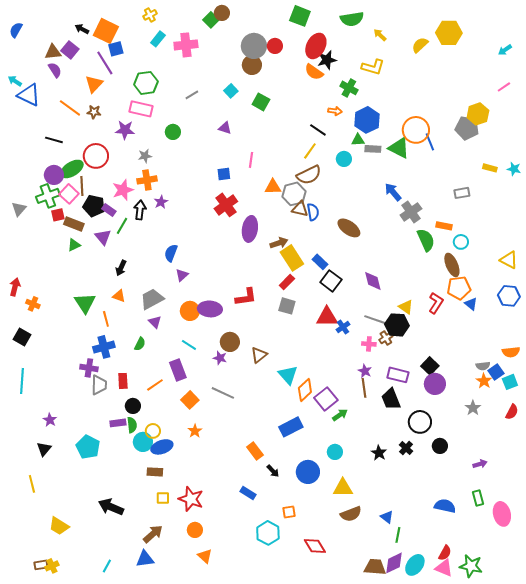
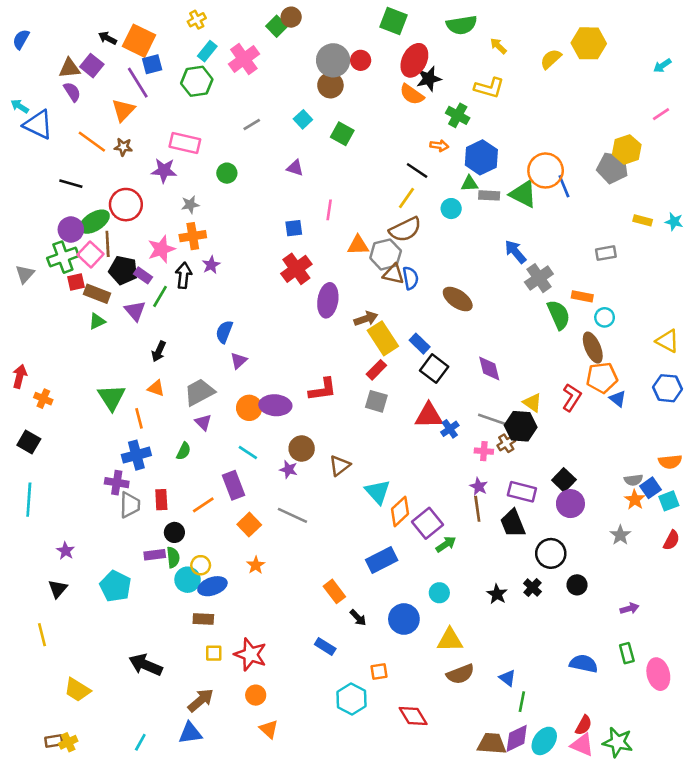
pink cross: (186, 45) -> (244, 59), turned -30
green hexagon: (146, 83) -> (197, 81), moved

